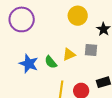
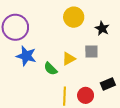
blue star: (29, 64) -> (26, 56), moved

